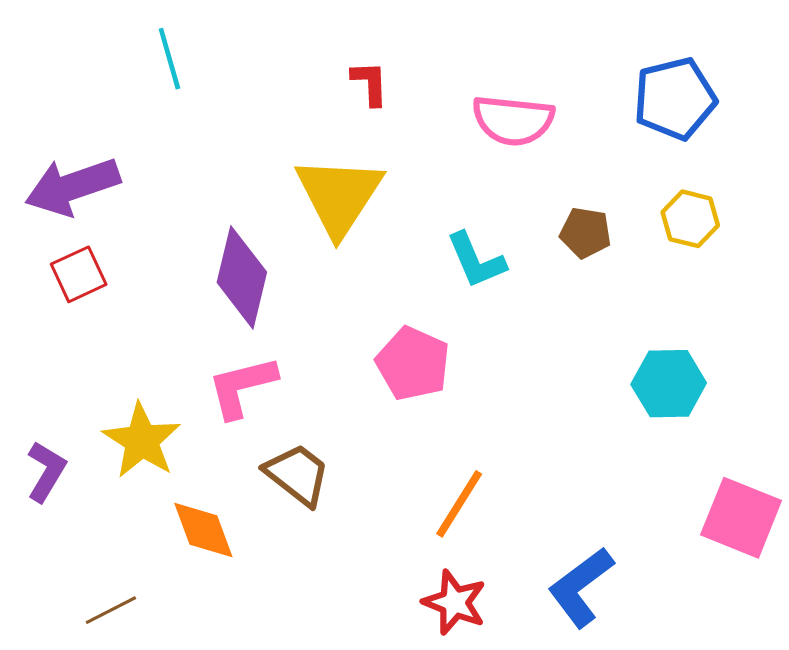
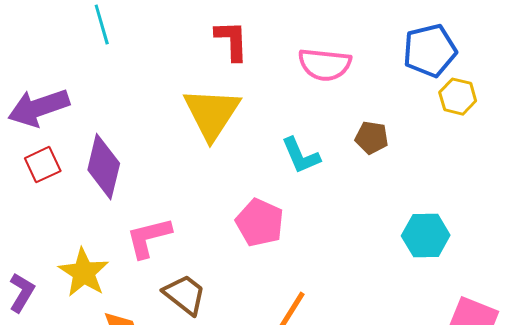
red L-shape: (370, 83) -> (232, 41), size x1.4
yellow hexagon: (690, 219) -> (458, 97), moved
purple diamond: (242, 277) -> (104, 167), moved

